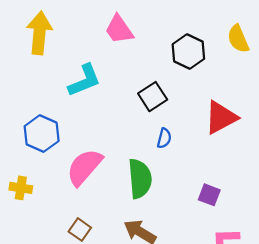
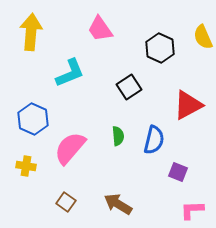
blue semicircle: (164, 138) -> (154, 140), moved, size x1.6
green semicircle: (140, 179) -> (118, 136), moved, size x0.6
yellow cross: (21, 188) -> (26, 166), moved

